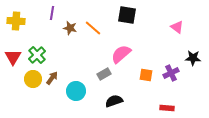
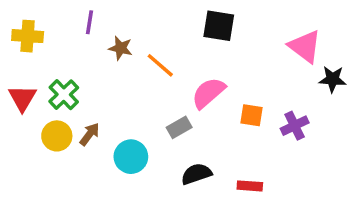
pink triangle: (177, 27) -> (305, 46), size x1.5
orange line: (93, 28) -> (160, 65), moved
black star: (193, 58) -> (332, 79), moved
orange square: (146, 75) -> (252, 115), moved
red rectangle: (167, 108) -> (250, 186), moved

